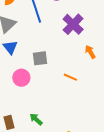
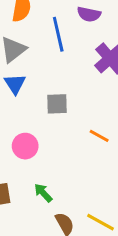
pink circle: (21, 78) -> (25, 146), moved

